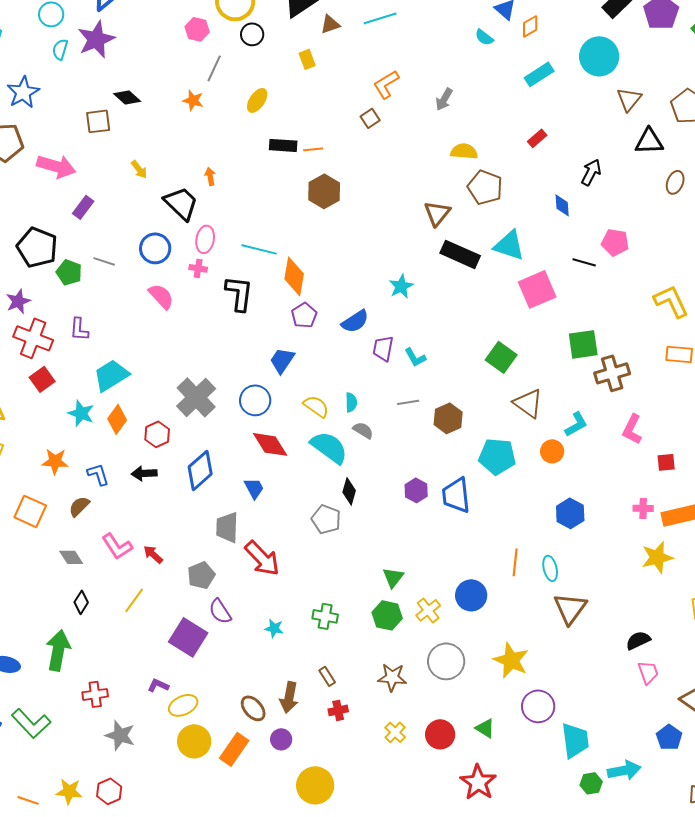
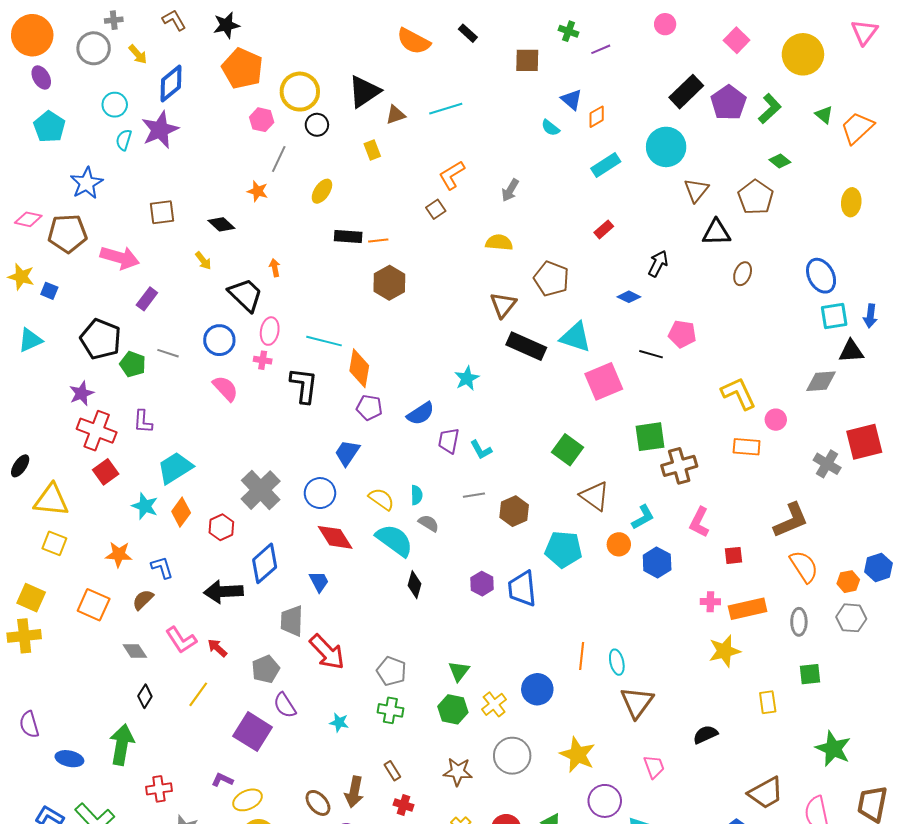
black diamond: (127, 97) -> (221, 224), moved
yellow semicircle: (464, 151) -> (499, 242), moved
blue diamond: (562, 205) -> (629, 297), turned -60
purple pentagon: (304, 315) -> (369, 408), turned -30
black arrow: (144, 473) -> (223, 592), moved, size x1.5
blue hexagon: (570, 513) -> (657, 562), moved
gray pentagon: (326, 519) -> (391, 671), moved
pink trapezoid: (648, 672) -> (654, 767), moved
red cross: (338, 710) -> (403, 805), turned 30

